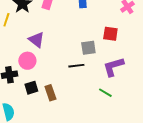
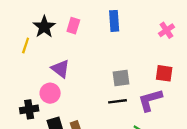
red square: (110, 34) -> (164, 73), moved
black line: (76, 66) -> (118, 101), moved

